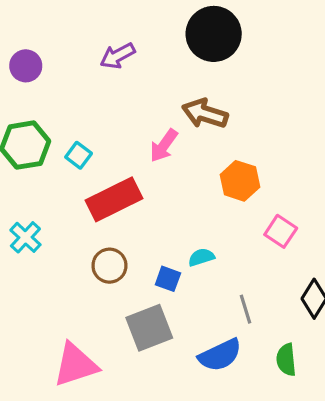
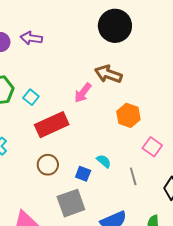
purple arrow: (118, 56) -> (31, 38), moved, turned 35
cyan semicircle: (201, 257) -> (104, 161), turned 56
gray line: (245, 309) -> (133, 176), moved

